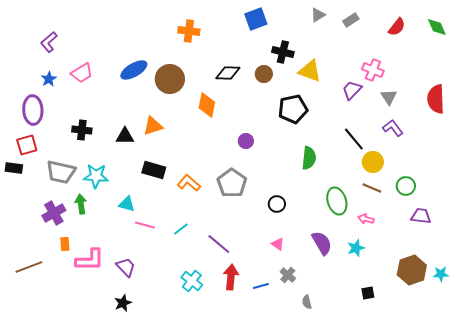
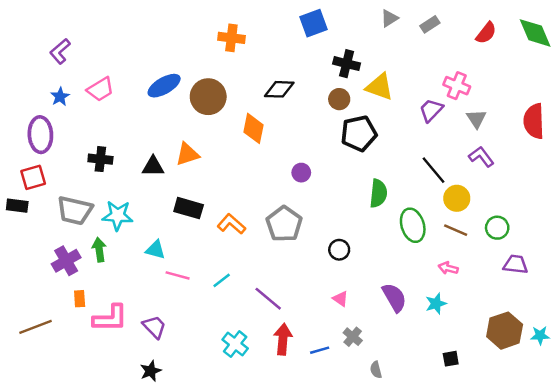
green diamond: (437, 27) -> (535, 33), size x1.4
brown circle: (264, 74) -> (339, 99), moved
green ellipse: (337, 201) -> (413, 225), moved

